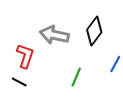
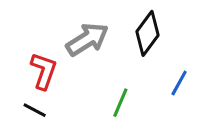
gray arrow: (54, 35) -> (87, 39), turned 136

